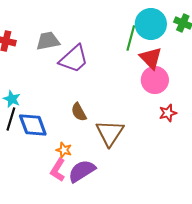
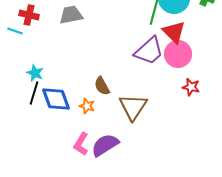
purple trapezoid: (74, 59) -> (149, 51), moved
red star: (168, 113) -> (191, 87), turned 30
orange star: (64, 150) -> (87, 106), moved

